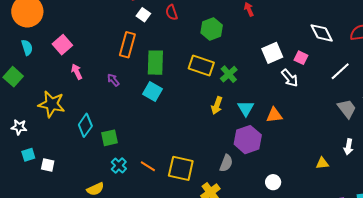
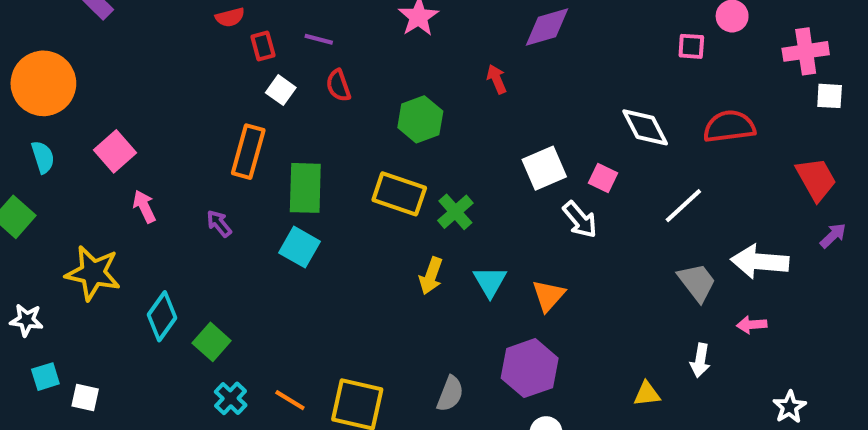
orange triangle: (274, 115) -> (549, 295), turned -42
green square: (110, 138) -> (212, 342), turned -36
purple hexagon: (248, 140) -> (530, 368), moved

